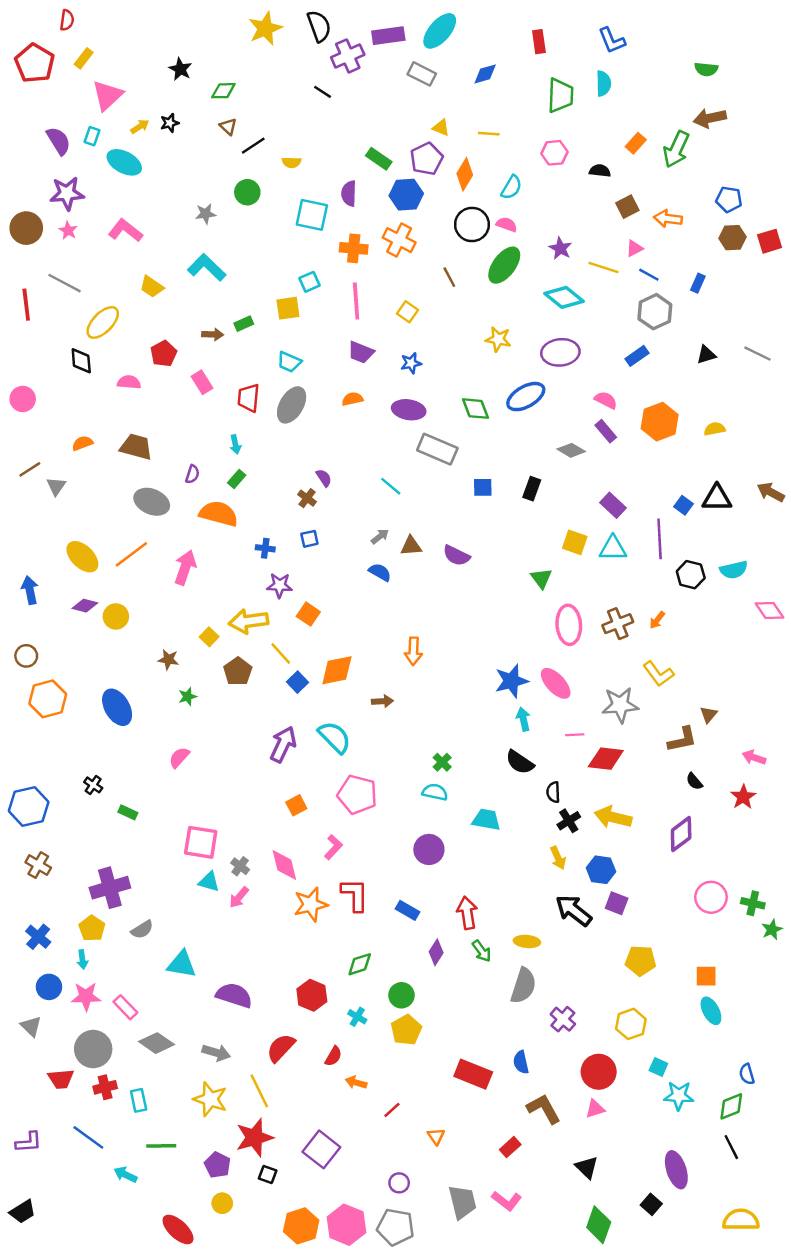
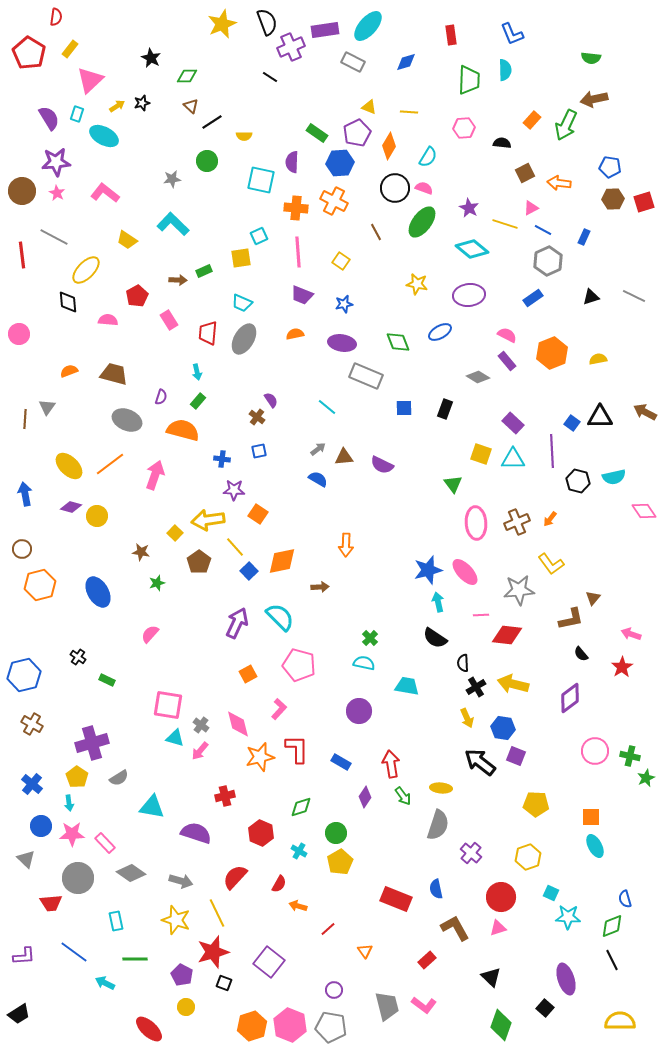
blue ellipse: (526, 397) -> (440, 332), size x0.7
brown line: (30, 469) -> (25, 419), moved, turned -54
red cross: (105, 1087) -> (225, 796), moved

